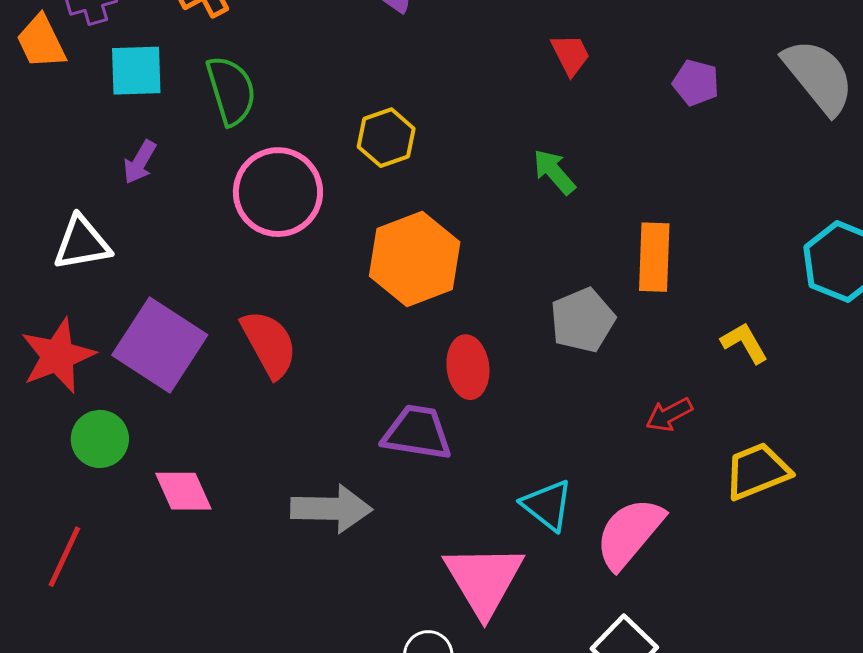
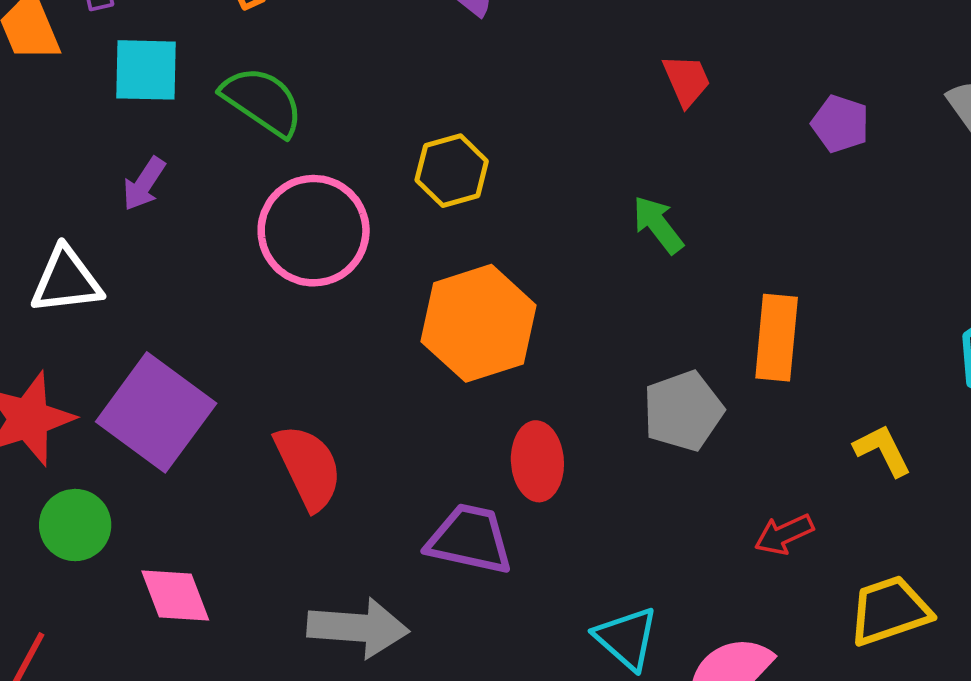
green semicircle: (231, 90) -> (262, 101), turned -42
red semicircle: (269, 344) -> (308, 467), moved

